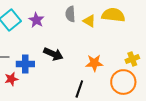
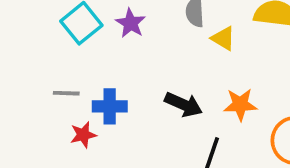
yellow triangle: (89, 21) -> (223, 38), moved
black arrow: (53, 54) -> (183, 105), moved

